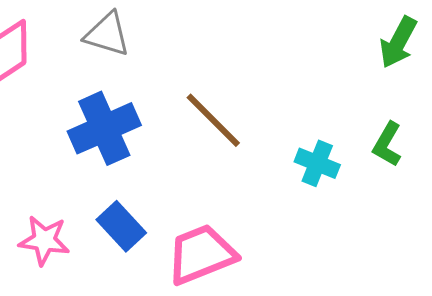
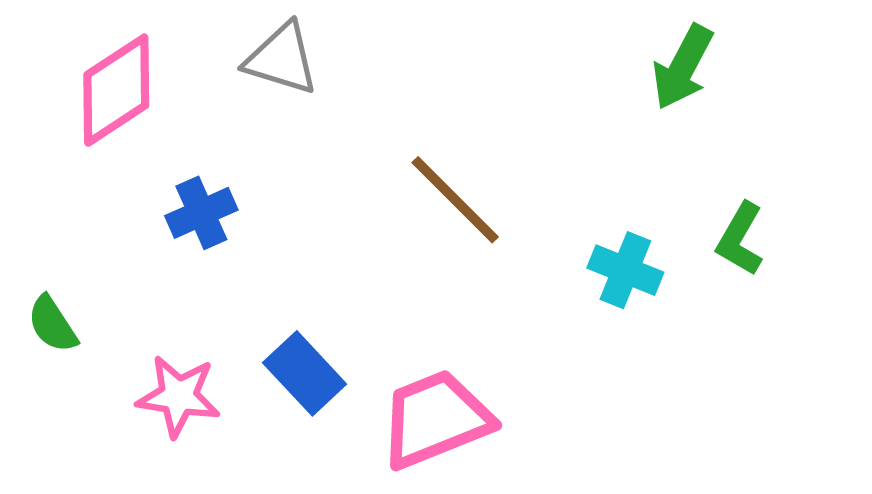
green arrow: (398, 42) -> (683, 67), moved
blue cross: (104, 128) -> (201, 213), moved, size x0.6

